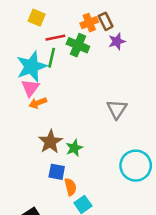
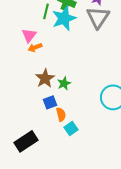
cyan star: (32, 66) -> (64, 18), moved
gray triangle: (117, 109) -> (98, 17), moved, size x1.4
blue square: (57, 172) -> (50, 102), turned -32

